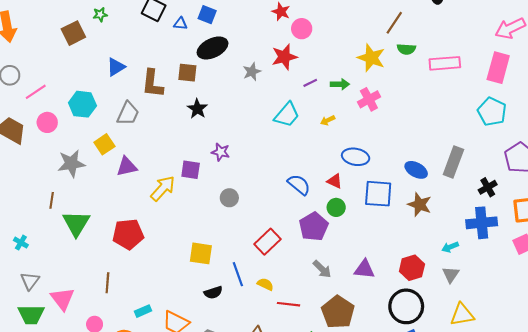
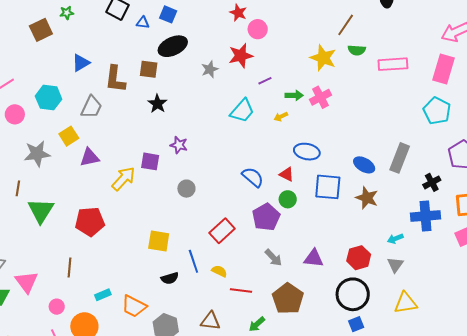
green arrow: (340, 84) -> (294, 95), moved

